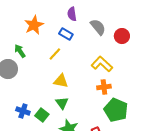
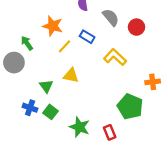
orange star: (34, 25) -> (53, 26), moved, turned -30
blue rectangle: (66, 34) -> (87, 37), moved
orange cross: (104, 87) -> (153, 82), moved
green triangle: (62, 103) -> (46, 86), moved

